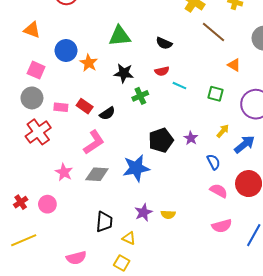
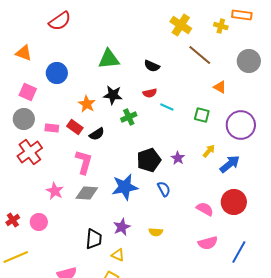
orange star: (89, 63) -> (87, 104), moved
pink L-shape: (94, 142) -> (84, 162), turned -40
blue semicircle: (213, 162) -> (164, 189), moved
purple star: (143, 212) -> (122, 227), moved

